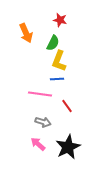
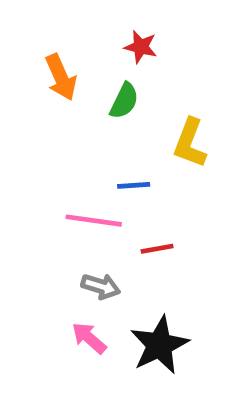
yellow L-shape: (59, 61) -> (190, 143), moved
red line: (67, 106) -> (157, 249), turned -64

